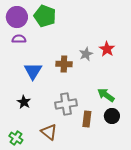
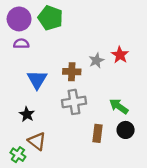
gray cross: (66, 104) -> (74, 102), moved
brown triangle: (49, 132) -> (37, 141), moved

